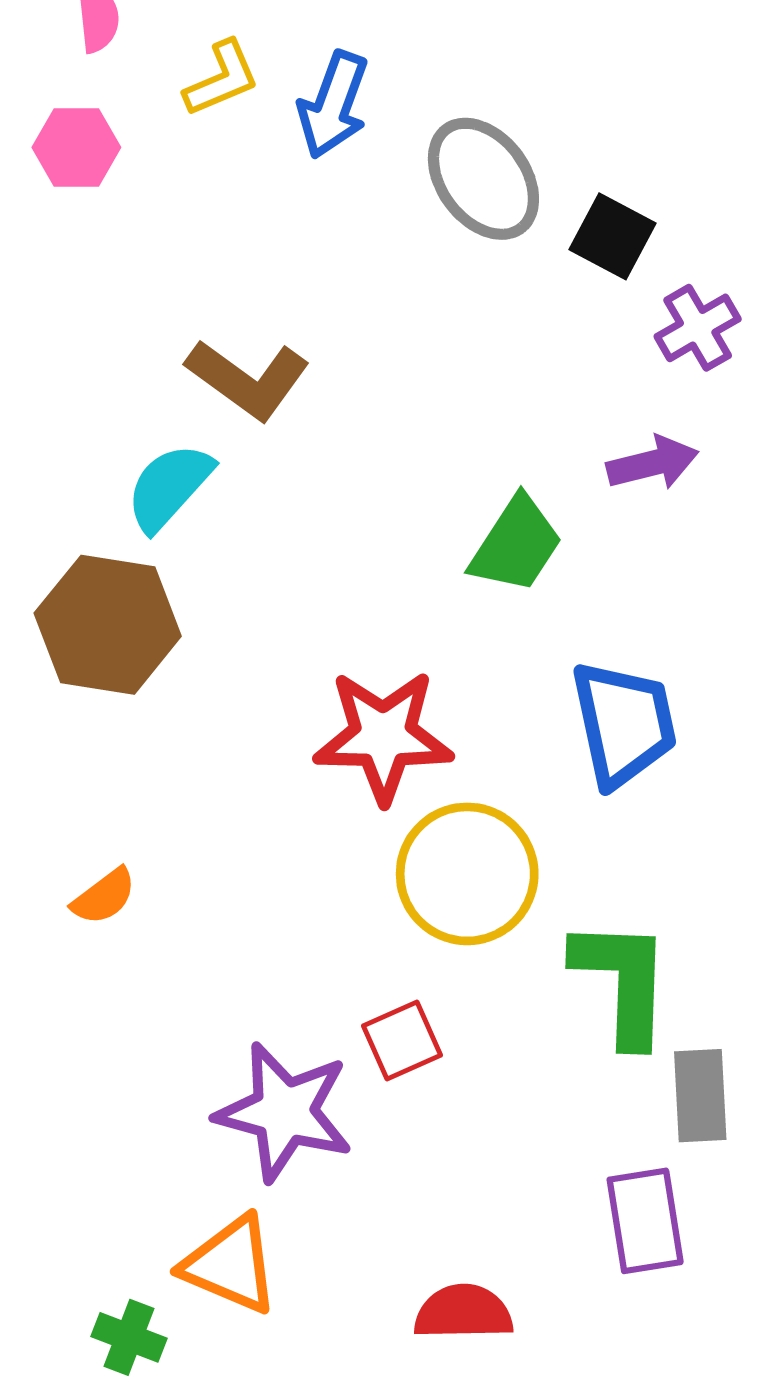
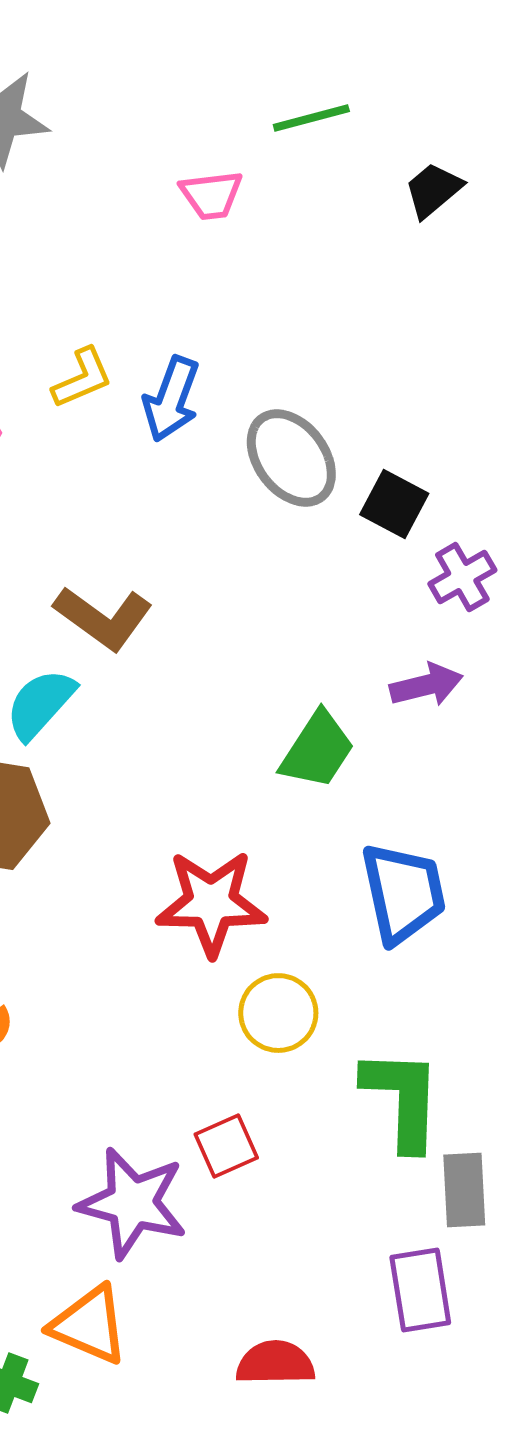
yellow circle: (467, 874) -> (278, 1013), size x0.7

